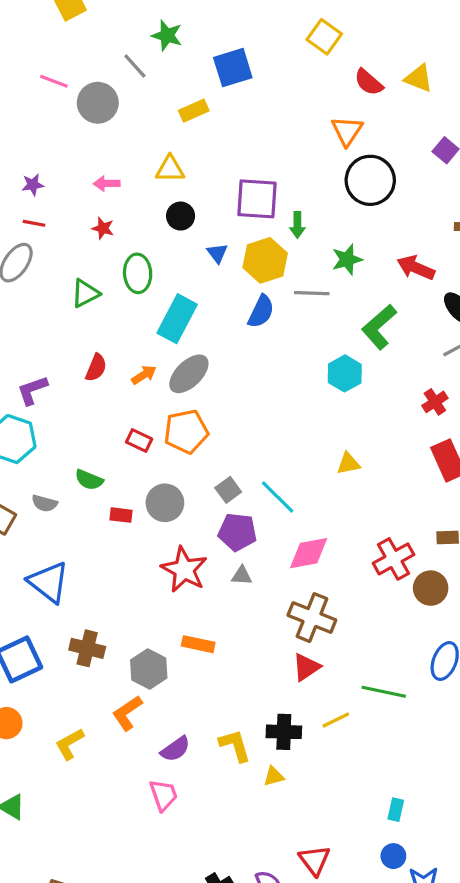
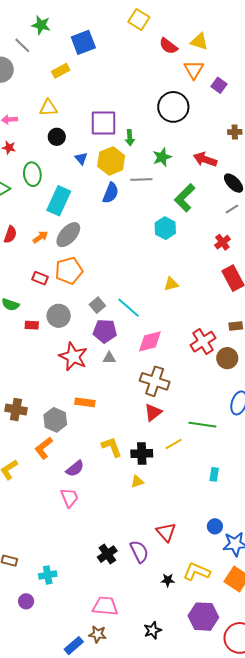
orange triangle: (347, 131) -> (194, 70), moved
yellow L-shape: (235, 746) -> (112, 447), moved
cyan rectangle: (396, 810) -> (214, 474), moved

